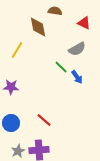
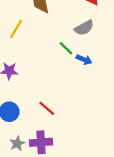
blue arrow: (77, 77) -> (84, 60), turned -32

